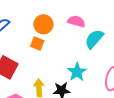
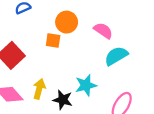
orange square: (37, 44) -> (53, 41), turned -32

